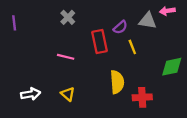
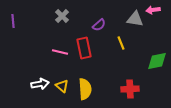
purple semicircle: (120, 27) -> (99, 25), moved
red rectangle: (100, 41) -> (84, 48), moved
yellow semicircle: (117, 82) -> (85, 89), moved
white arrow: (31, 94) -> (40, 84), moved

